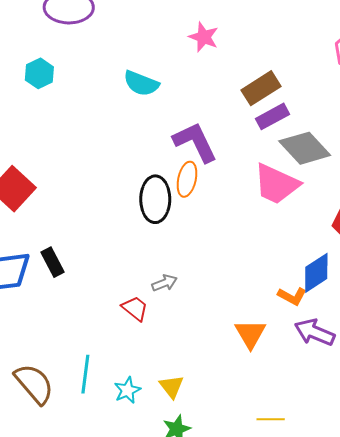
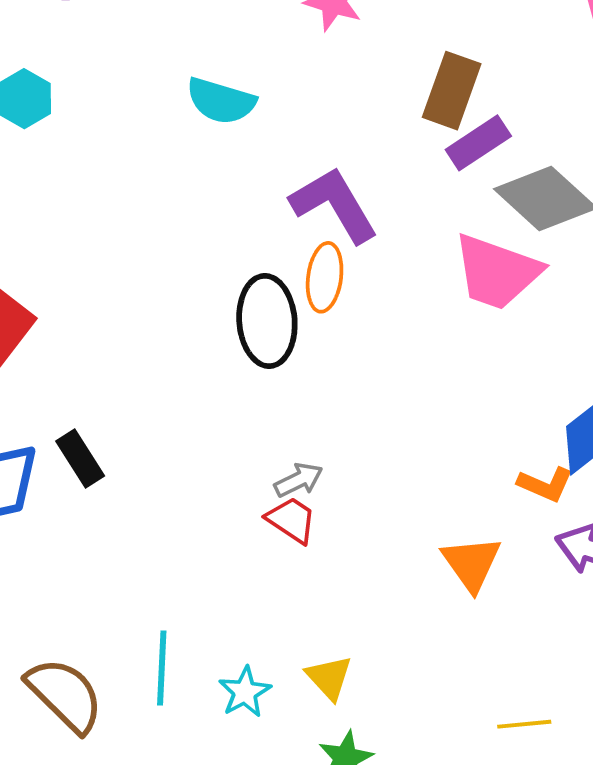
brown rectangle: (261, 88) -> (452, 91), turned -33
red trapezoid: (135, 308) -> (292, 520), moved

